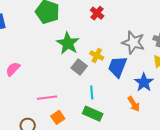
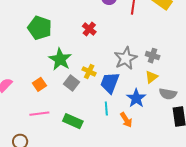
gray star: (133, 42) -> (126, 58), turned 30
cyan line: (92, 93) -> (106, 108), moved
green rectangle: (93, 114) -> (73, 121), moved
orange square: (58, 117) -> (39, 84), moved

